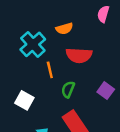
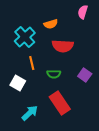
orange line: (50, 70) -> (32, 63), moved
green semicircle: (68, 89) -> (54, 74), turned -112

